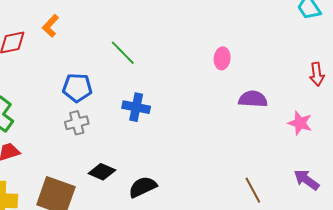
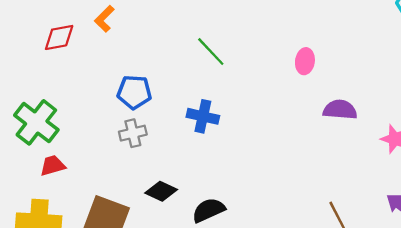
green line: (123, 53) -> (211, 52), moved

